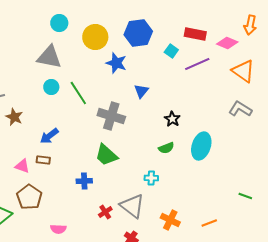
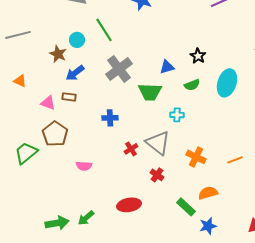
cyan circle: (51, 87) -> (77, 40), moved
blue triangle: (141, 91) -> (167, 67), moved, turned 35
gray cross: (111, 116) -> (119, 69), moved, turned 36
brown star: (14, 117) -> (58, 54), moved
green trapezoid: (106, 155) -> (150, 92), moved, turned -40

